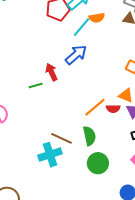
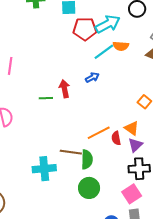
blue arrow: (76, 55) -> (92, 77), size x0.6
red semicircle: (113, 109) -> (116, 138), turned 64
brown line: (62, 138) -> (71, 152), moved, turned -30

